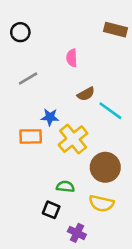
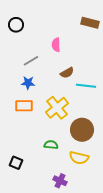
gray line: (28, 79) -> (31, 61), moved
cyan line: (110, 111) -> (86, 86), turned -30
blue star: (50, 117) -> (28, 83), moved
black square: (51, 210) -> (16, 163), moved

